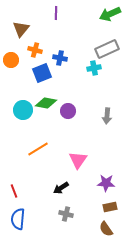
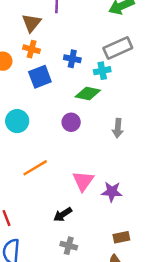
brown triangle: (21, 29) -> (32, 23), moved
blue cross: (60, 58) -> (72, 59), moved
green diamond: (46, 103) -> (88, 93), moved
purple star: (106, 183) -> (112, 192), moved

